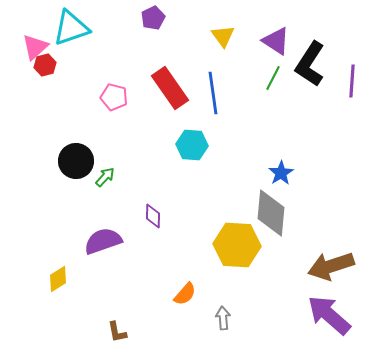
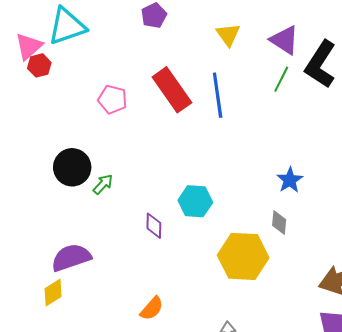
cyan hexagon: (192, 145) -> (195, 201), moved
gray diamond: (271, 213) -> (279, 222), size x0.5
purple semicircle: (103, 241) -> (71, 258), moved
orange semicircle: (185, 294) -> (152, 308), moved

